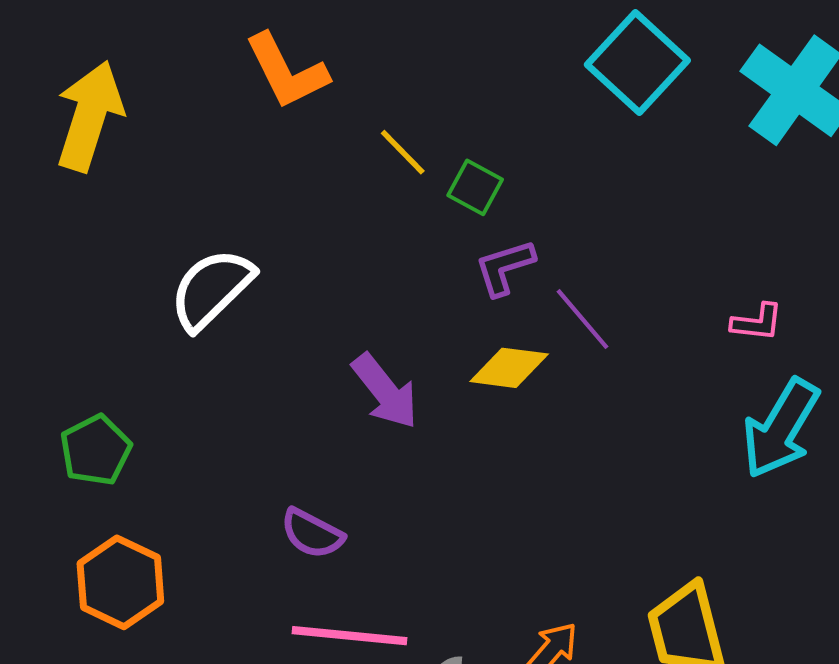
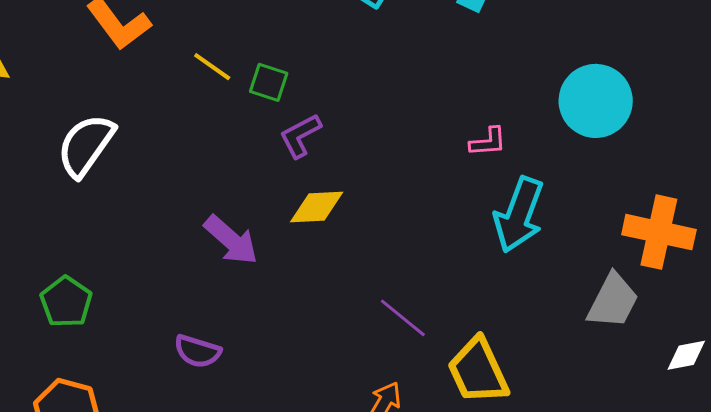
white semicircle: (211, 289) -> (86, 145), moved
purple line: (582, 319) -> (403, 318), moved
green pentagon: (96, 450) -> (66, 302), moved

